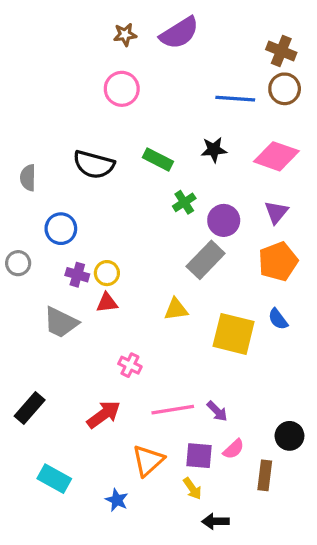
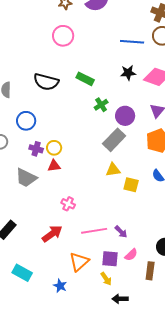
black star: (214, 150) -> (128, 73), moved
yellow triangle: (176, 309) -> (113, 170), moved
yellow square: (234, 334) -> (131, 185), size x0.6

